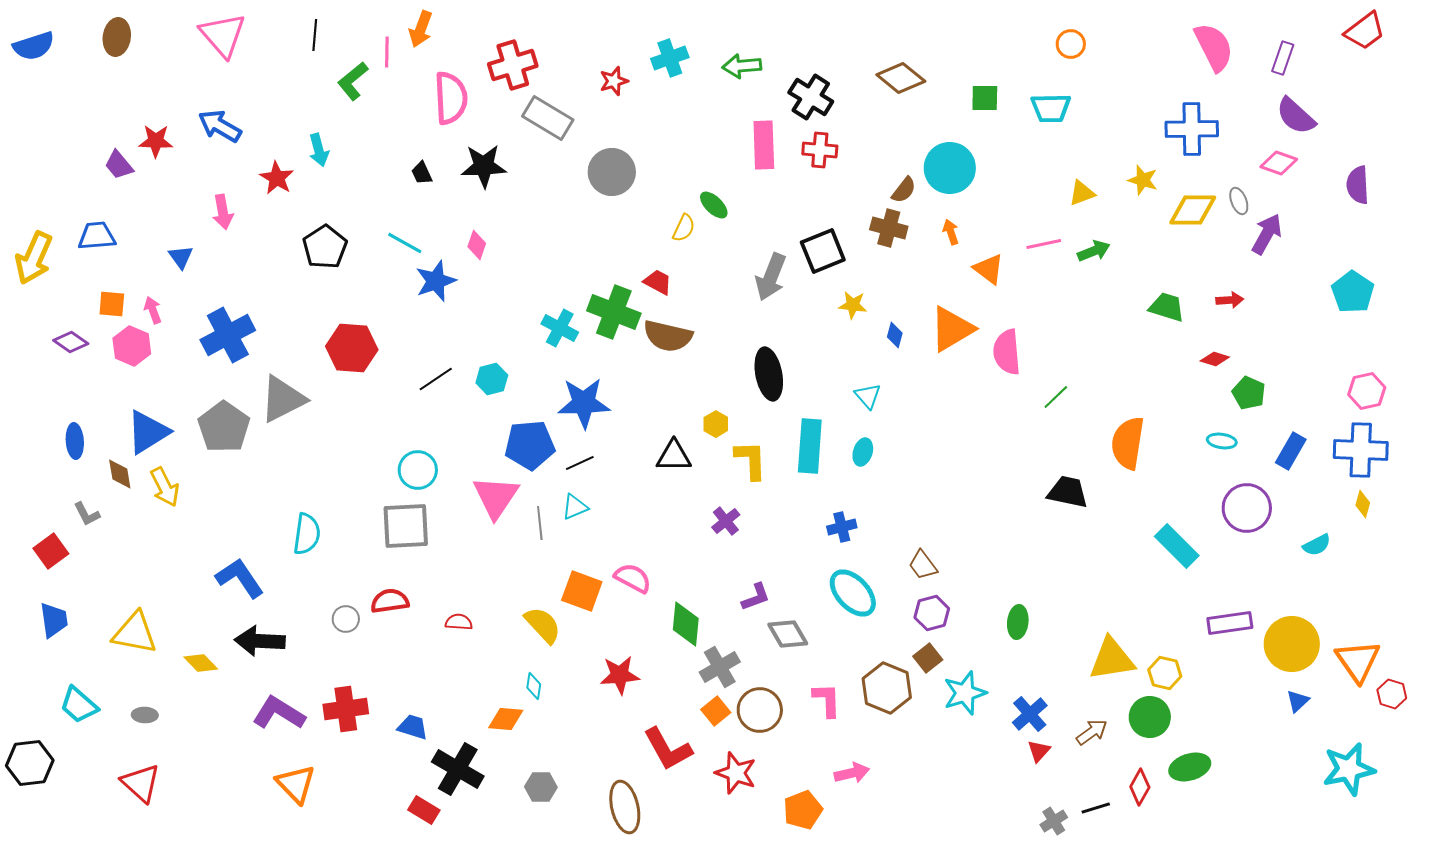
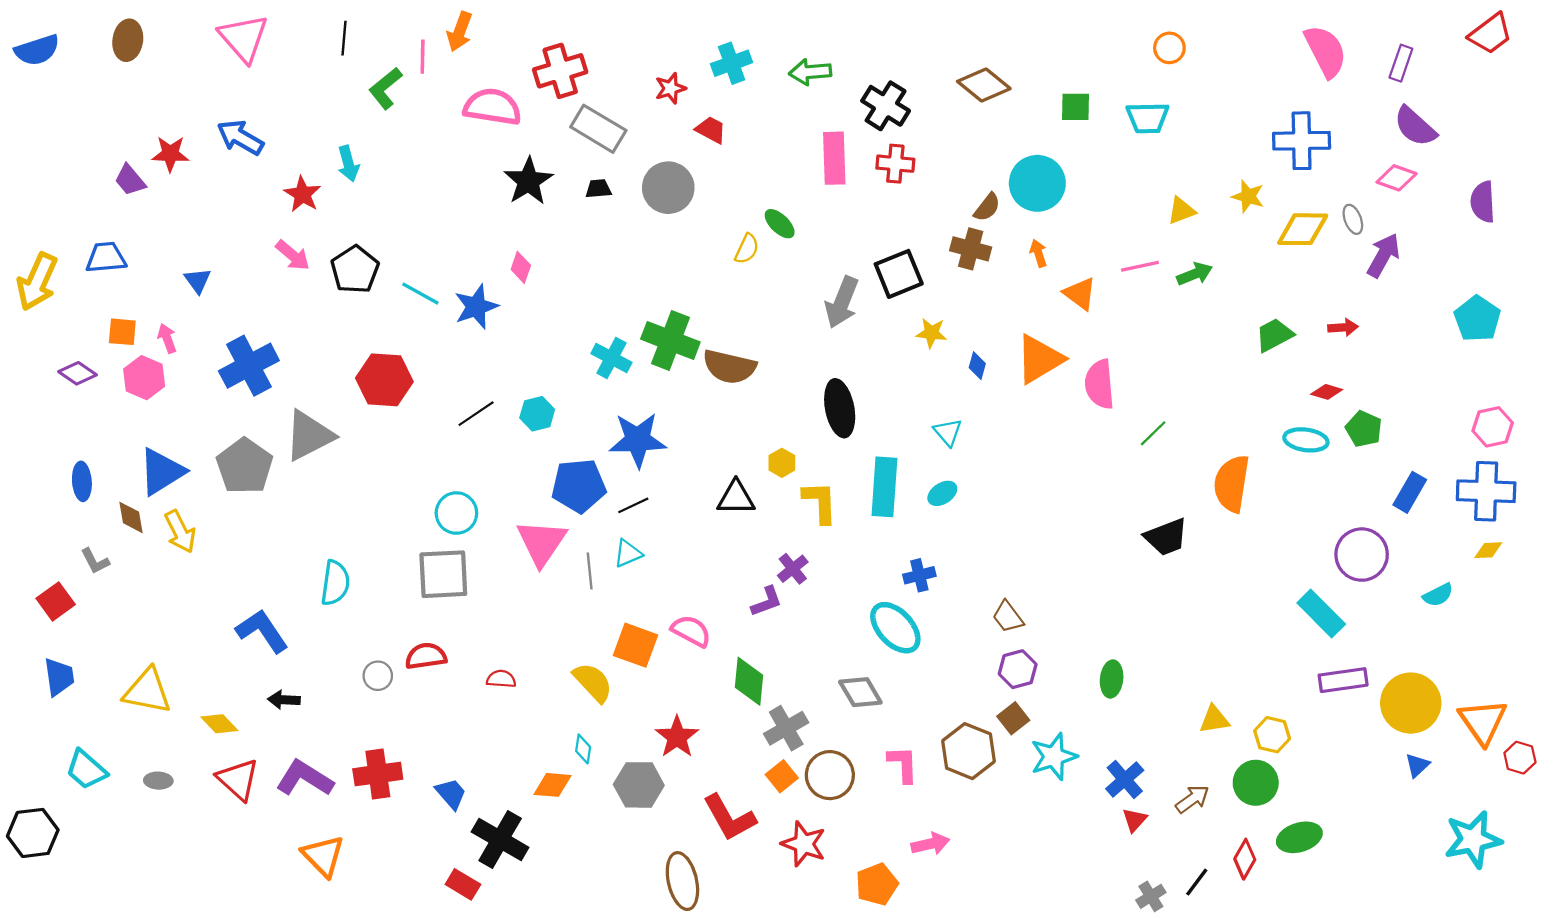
pink semicircle: (451, 98) -> (492, 107), turned -78
black star: (484, 166) -> (528, 181), turned -30
black trapezoid: (422, 173) -> (598, 189), moved, turned 110
pink arrow: (223, 212) -> (293, 255), moved, turned -40
cyan line: (405, 243) -> (420, 294), moved
red trapezoid: (658, 282) -> (711, 130), moved
green trapezoid: (1167, 307) -> (1274, 335), turned -45
cyan ellipse: (1222, 441) -> (1306, 440), moved, size x1.4
cyan ellipse: (863, 452) -> (942, 493), turned 40
black trapezoid: (1068, 492) -> (1166, 537), turned 147
yellow diamond: (1363, 504) -> (1488, 550), turned 72
cyan rectangle: (1177, 546) -> (1321, 614), moved
cyan ellipse: (853, 593) -> (895, 628), moved
purple L-shape: (756, 597) -> (767, 601), moved
black arrow: (260, 641) -> (284, 700), size x0.6
yellow triangle: (1112, 659) -> (1214, 719), size x0.6
red star: (620, 675) -> (677, 737), turned -30
blue trapezoid: (413, 727) -> (451, 794), turned 32
red triangle: (141, 783) -> (238, 779), moved
gray hexagon: (541, 787) -> (639, 785), moved, size x1.4
black line: (1096, 808) -> (1197, 882), turned -36

